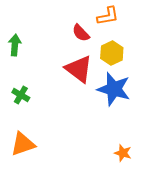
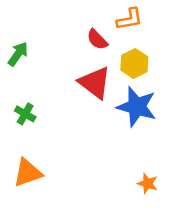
green arrow: (15, 45) -> (18, 54), turned 30

